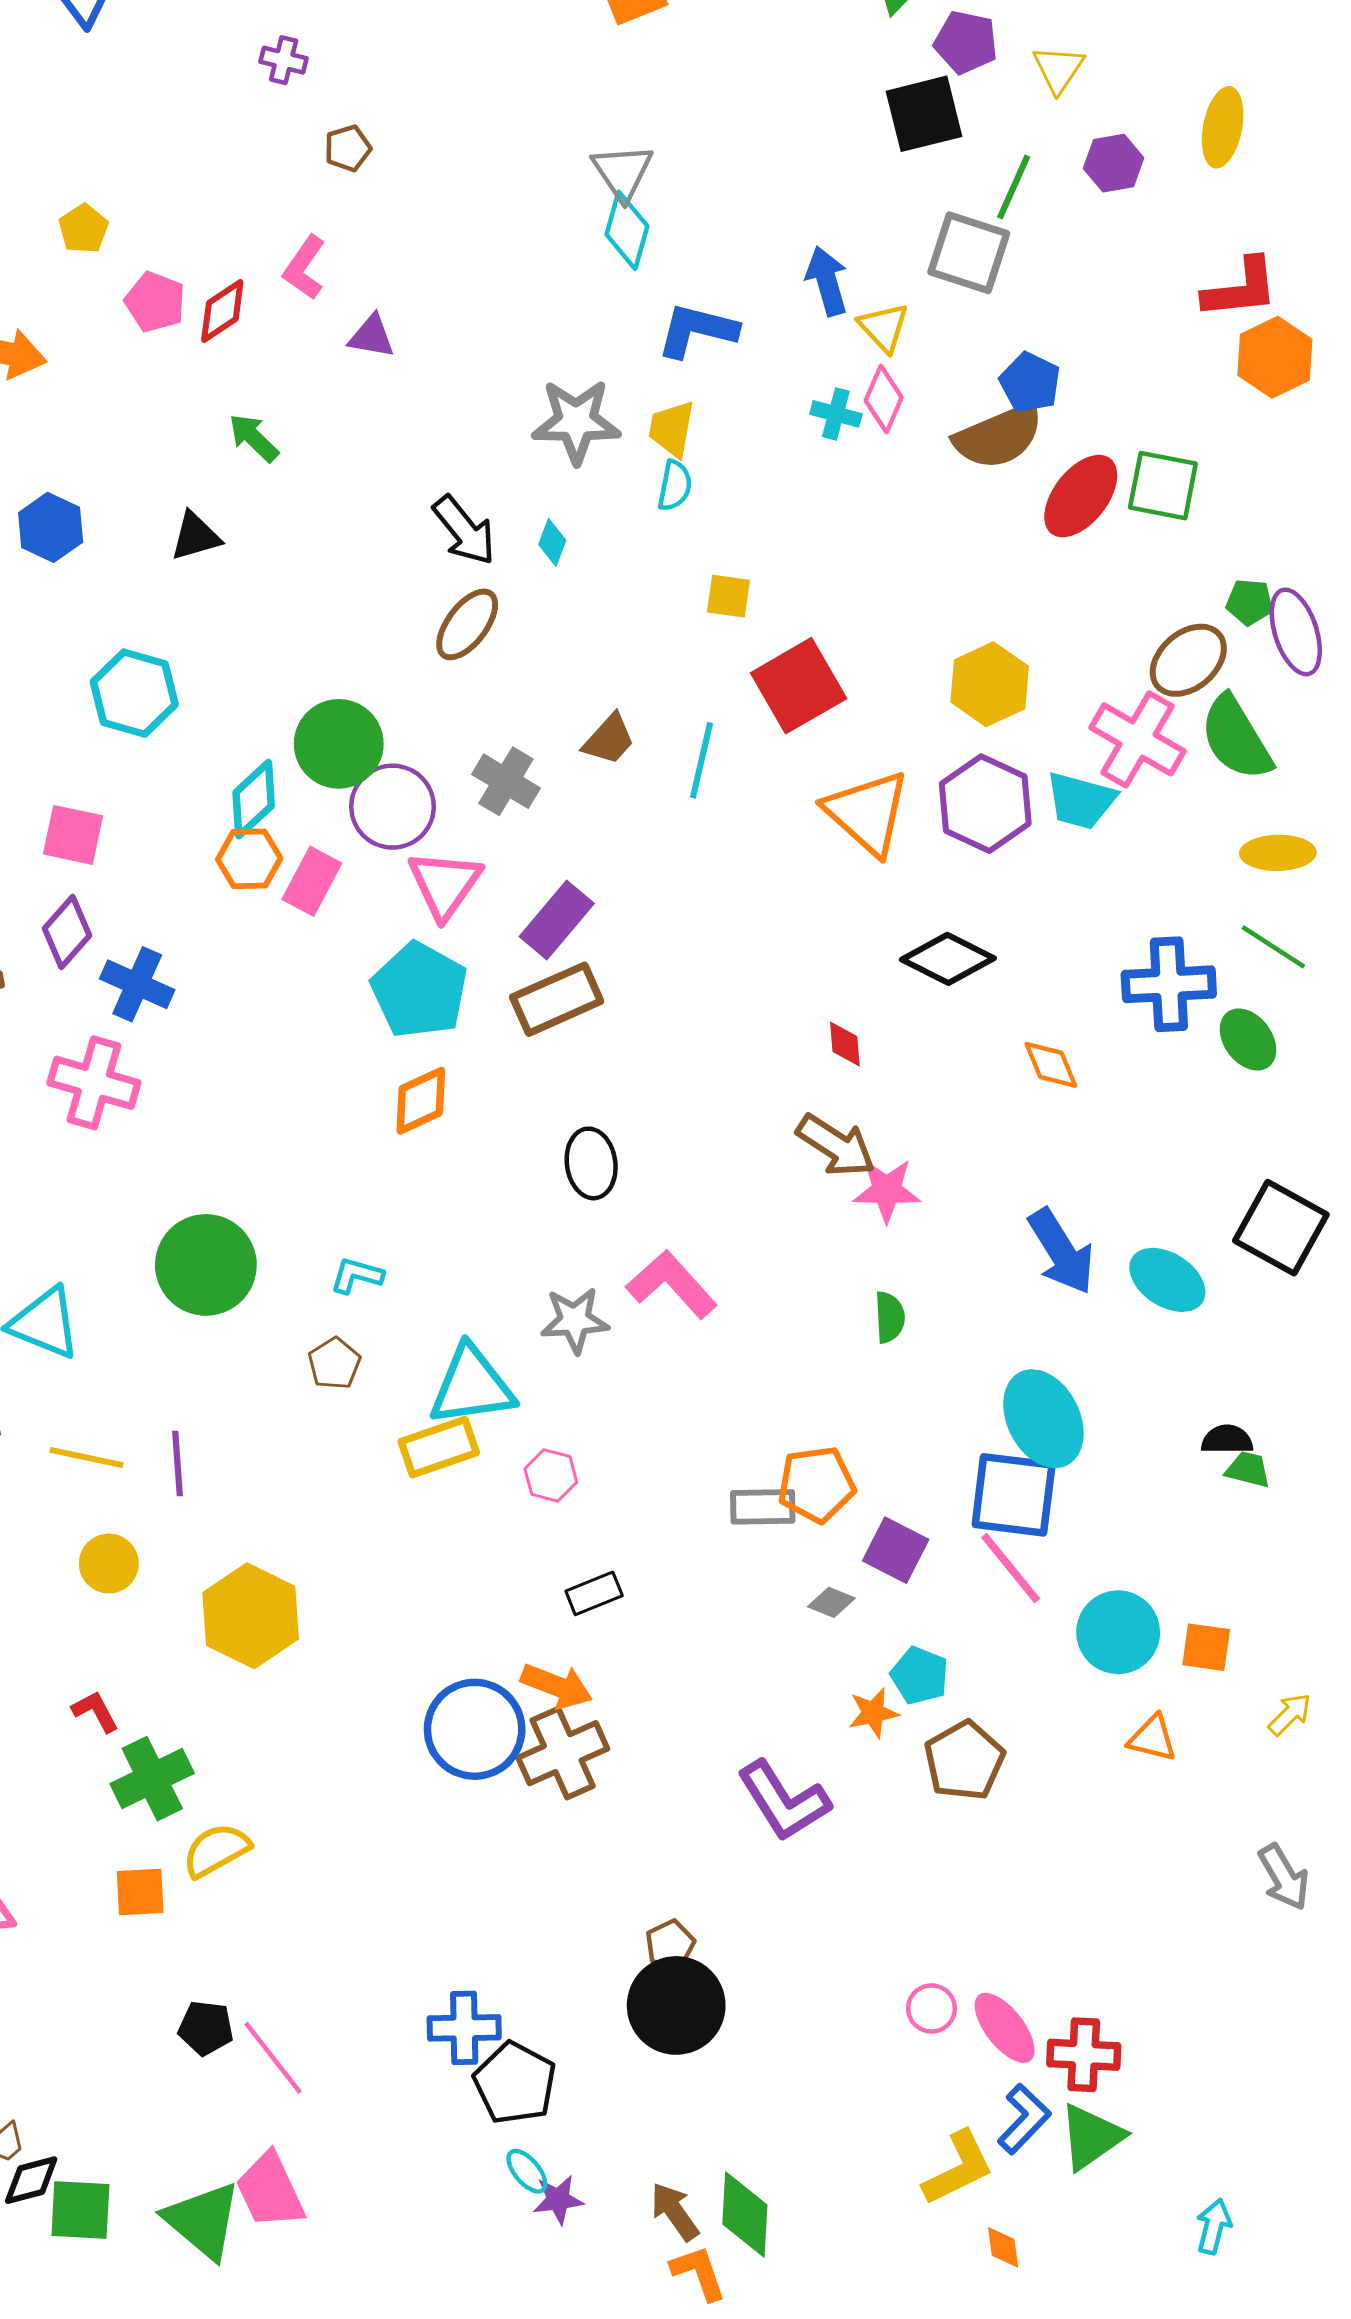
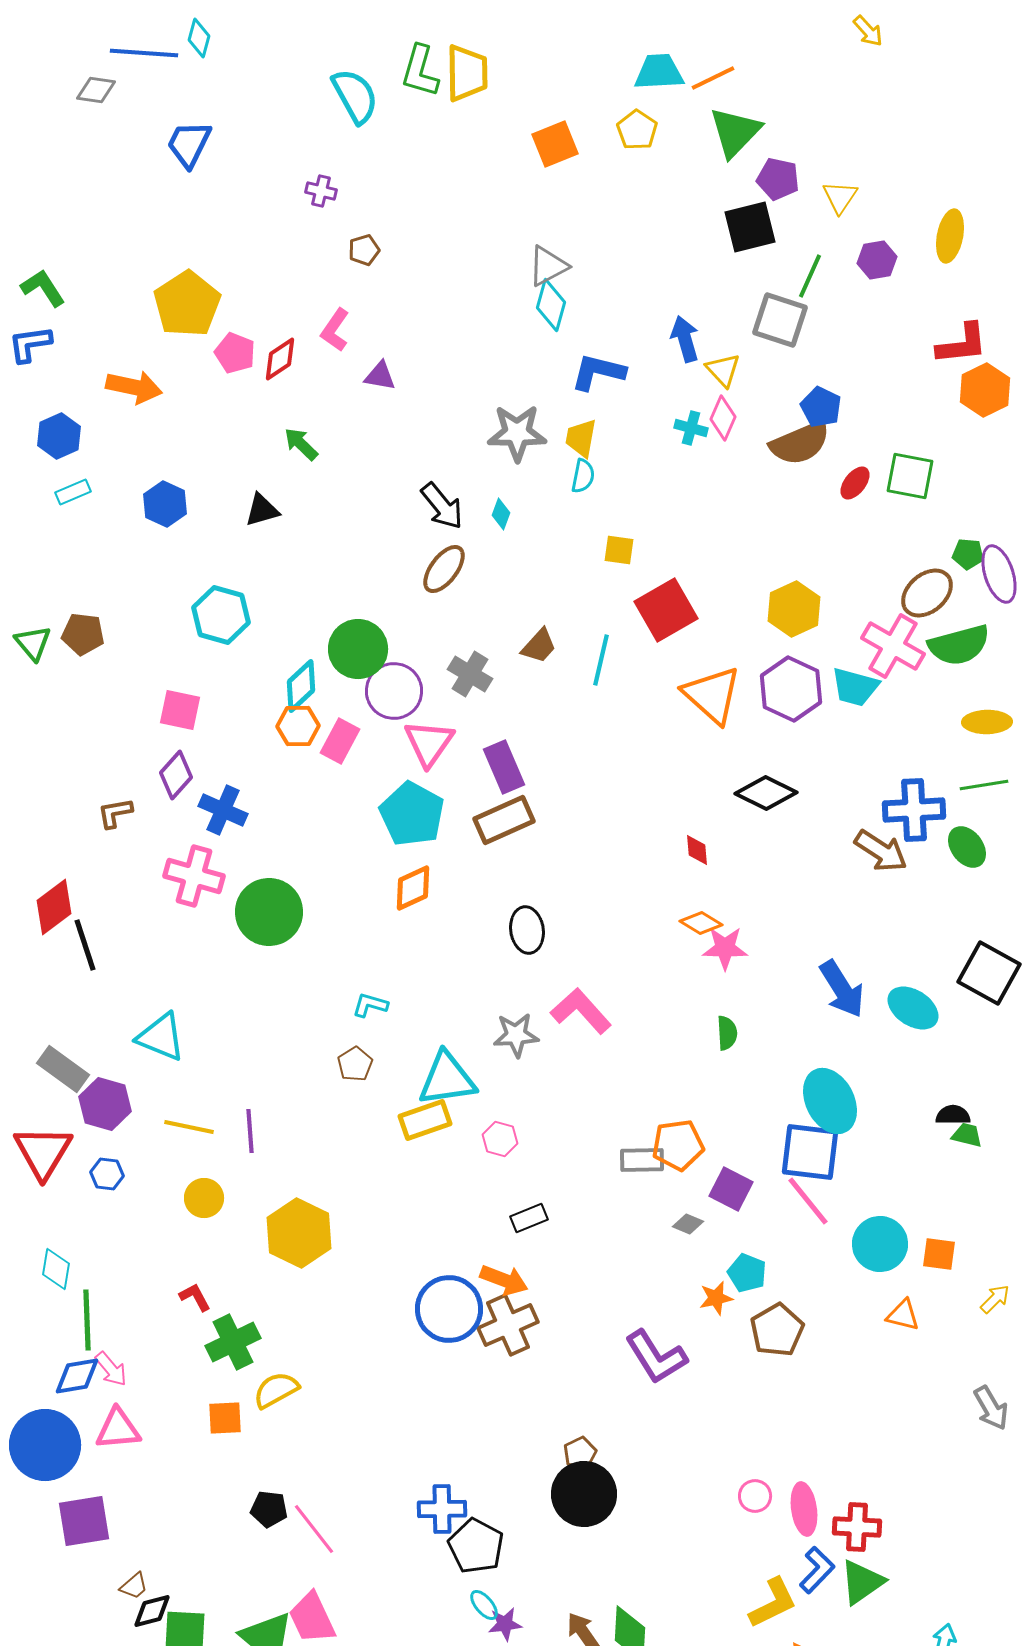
gray triangle: (622, 172) -> (548, 266), turned 36
yellow pentagon: (83, 229) -> (187, 304), size x2.0
red ellipse: (1081, 496) -> (855, 483), size x0.6
green semicircle: (1236, 738) -> (959, 645), turned -74
purple rectangle: (557, 920) -> (504, 767), turned -63
green line: (1273, 947) -> (984, 785), turned -42
orange diamond: (1051, 1065) -> (701, 923), moved, turned -36
brown arrow: (836, 1146) -> (881, 851), moved
green circle: (206, 1265) -> (269, 912), moved
pink ellipse: (1005, 2028) -> (804, 1509), turned 30

